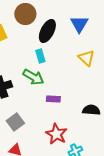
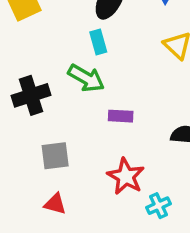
gray square: (15, 122) -> (55, 156), turned 30

